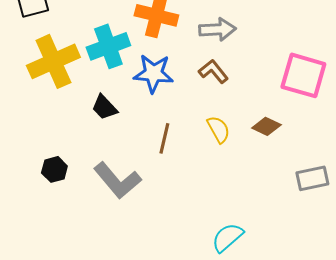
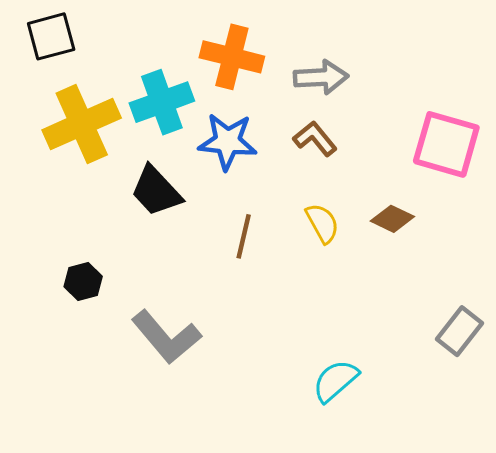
black trapezoid: (104, 107) -> (156, 191), size x1.4
gray rectangle: (312, 178) -> (459, 331), moved, turned -40
gray L-shape: (117, 180) -> (166, 337), moved

